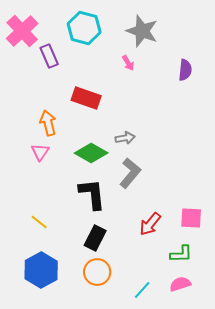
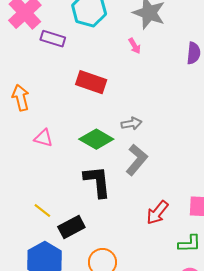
purple rectangle: (49, 56) -> (53, 39), turned -50
orange arrow: (48, 123) -> (21, 98), moved
pink triangle: (40, 152) -> (43, 138), turned -48
black rectangle: (95, 238) -> (71, 227), moved, turned 35

